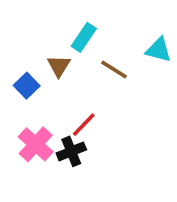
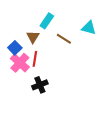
red line: (84, 125) -> (35, 59), moved, turned -35
pink cross: (36, 144) -> (20, 63), moved

